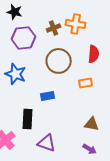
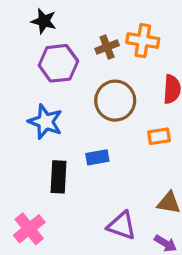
black rectangle: (28, 119) -> (58, 177), moved
purple triangle: (47, 143) -> (122, 226), moved

